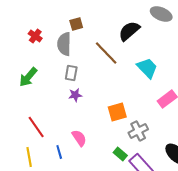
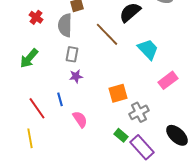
blue line: (59, 152) -> (60, 99), moved

